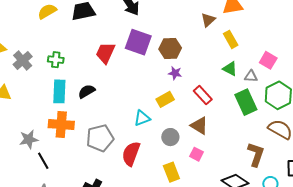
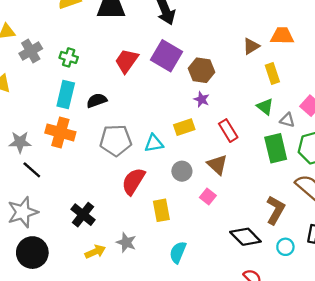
gray pentagon: (100, 138) -> (116, 140), moved
black line: (43, 161) -> (32, 170), turned -30
yellow rectangle: (171, 172) -> (161, 210), moved

